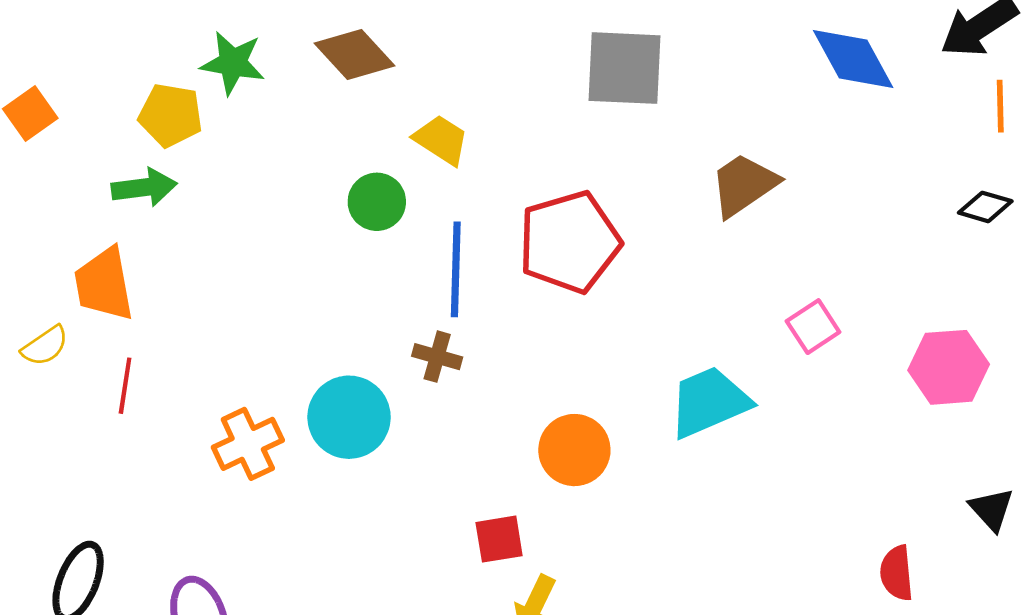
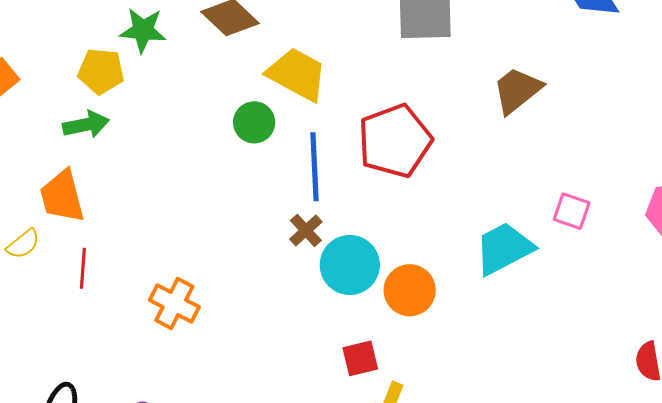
yellow trapezoid: (441, 140) -> (297, 74), size x1.5
pink square: (813, 327) -> (572, 211), moved, turned -33
brown cross: (437, 357) -> (306, 230), turned 36
cyan circle: (349, 417) -> (350, 265), moved
orange cross: (248, 444) -> (174, 303), turned -33

